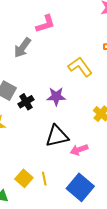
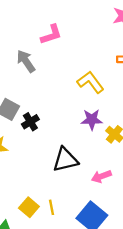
gray arrow: (22, 48) -> (26, 61), turned 110
purple star: (56, 96) -> (92, 120), moved
pink arrow: (79, 150) -> (101, 176), moved

